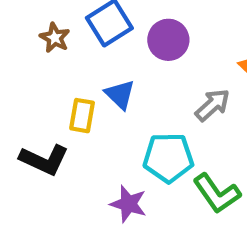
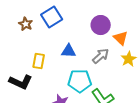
purple circle: (168, 40) -> (101, 25), moved
blue triangle: (120, 95) -> (69, 51), moved, turned -42

